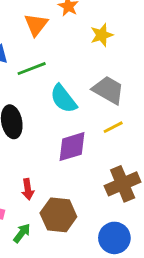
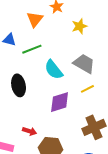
red arrow: (28, 189) -> (30, 131), turned -64

